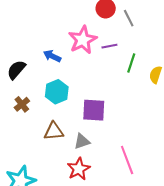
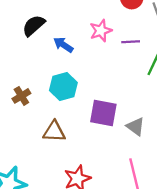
pink star: (83, 40) -> (101, 31), size x0.7
black semicircle: (16, 70) -> (34, 25), moved
gray triangle: (82, 141) -> (136, 127), moved, turned 48

